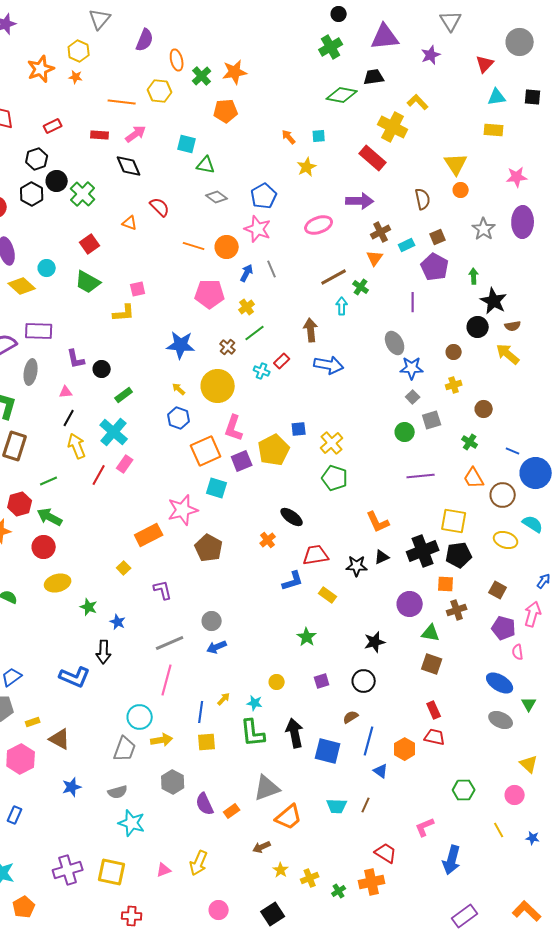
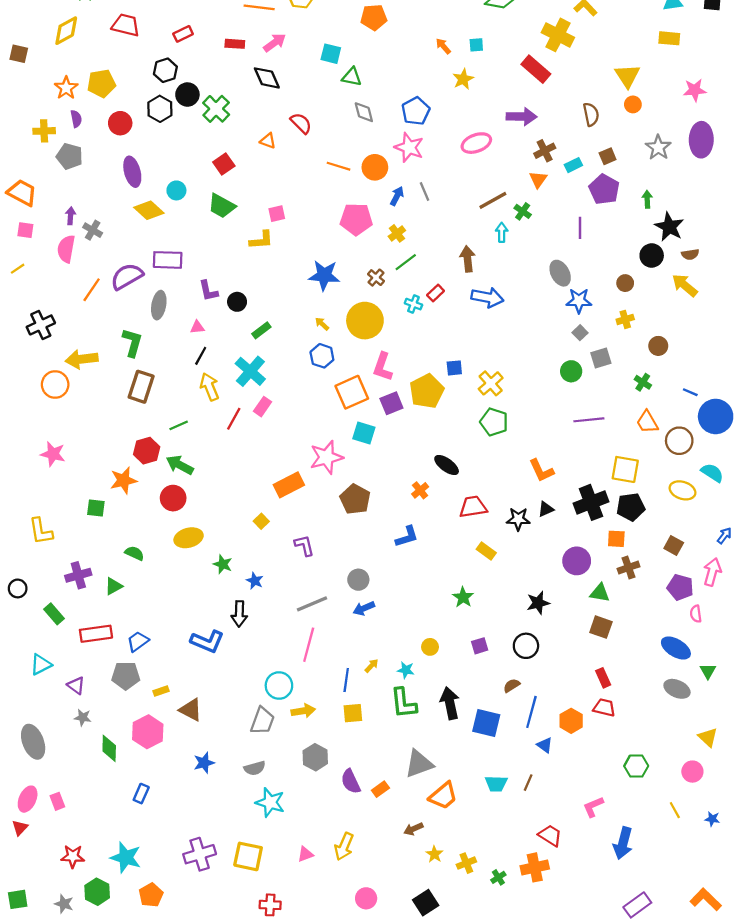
gray diamond: (217, 197) -> (364, 112), turned 40
blue L-shape: (293, 581) -> (407, 537), moved

